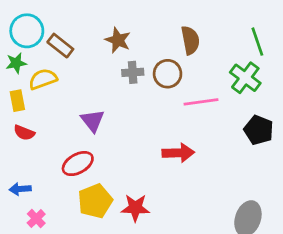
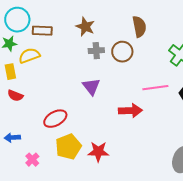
brown rectangle: (60, 46) -> (42, 31), turned -36
pink line: (201, 102) -> (155, 88), moved
purple triangle: (92, 121) -> (91, 87), moved
pink cross: (36, 218) -> (32, 160), moved

